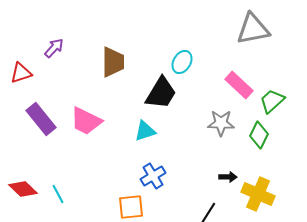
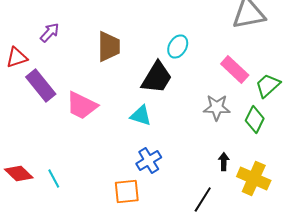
purple rectangle: (41, 119) -> (41, 86), moved
cyan triangle: (145, 131) -> (141, 116), turned 35
black arrow: (228, 177) -> (224, 162), turned -90

